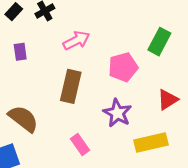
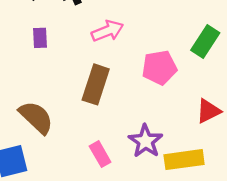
purple star: (117, 113) -> (146, 141), moved

